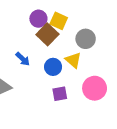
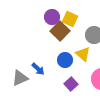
blue arrow: (23, 59) -> (38, 69), moved
purple square: (60, 94) -> (71, 84), turned -32

